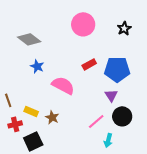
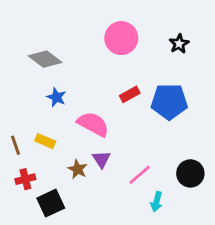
purple triangle: (111, 95) -> (102, 159), moved
yellow rectangle: (31, 111) -> (45, 141), moved
black circle: (122, 116) -> (190, 173), moved

